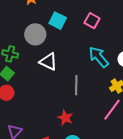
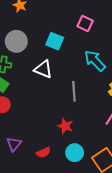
cyan square: (58, 21) -> (55, 41), moved
gray circle: (35, 34) -> (16, 41), moved

